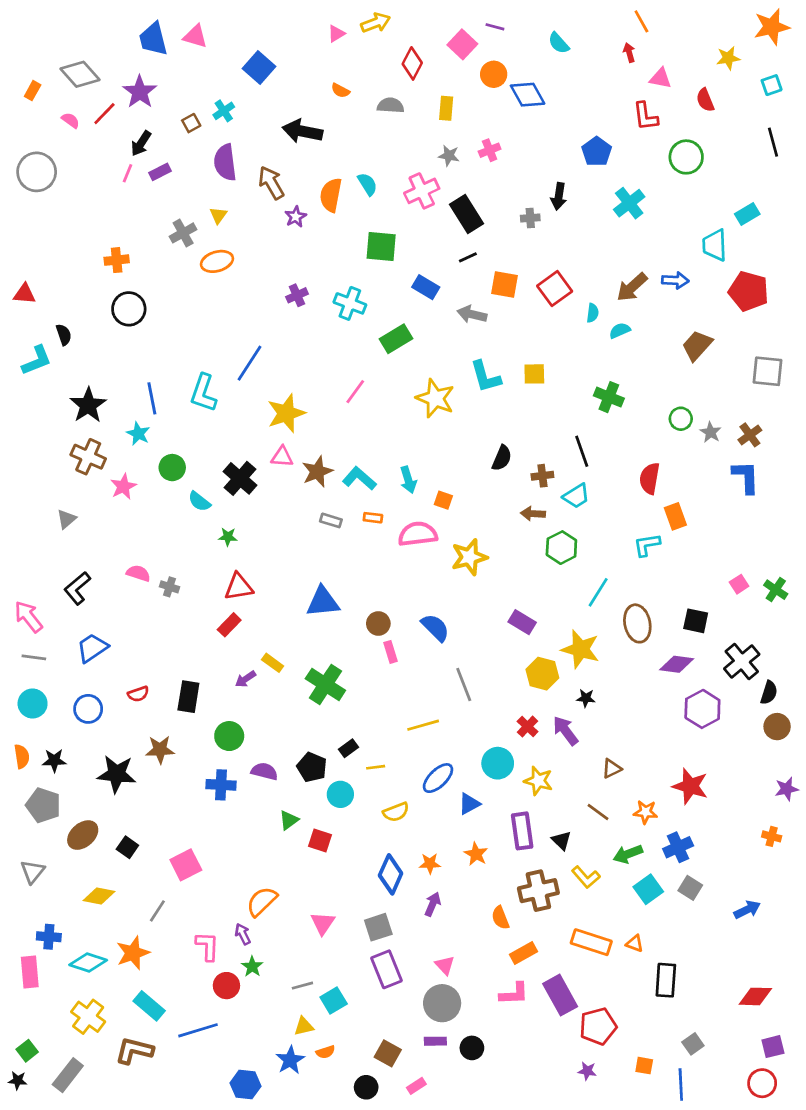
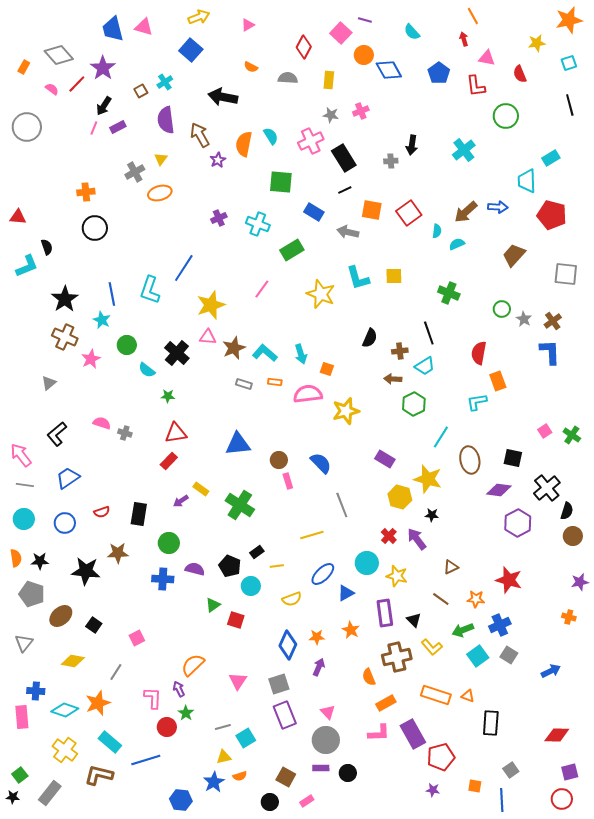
yellow arrow: (376, 23) -> (199, 17), moved
blue pentagon: (597, 152) -> (439, 73), moved
pink square: (186, 865) -> (137, 638), size x0.7

